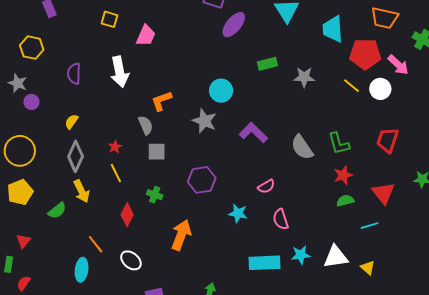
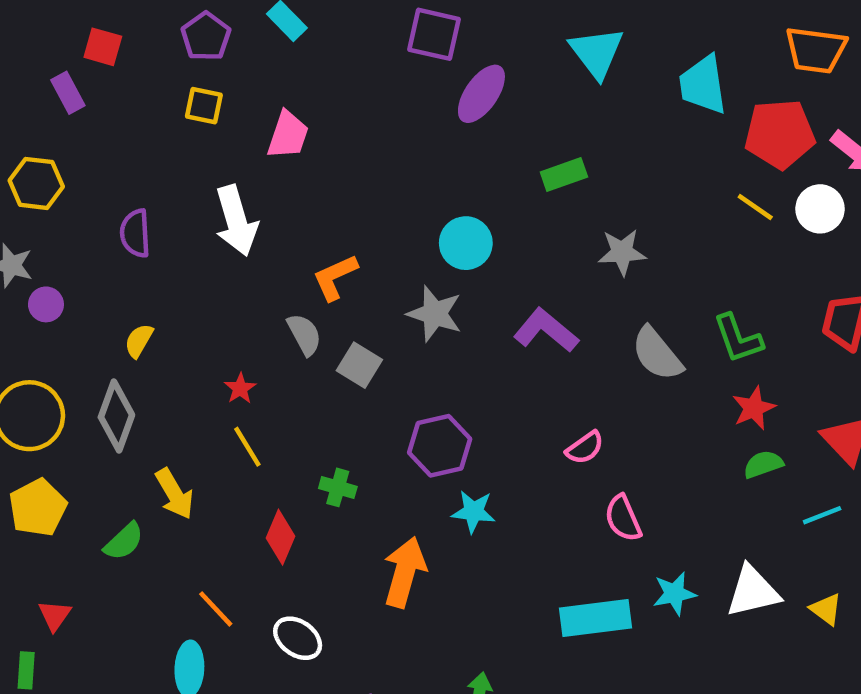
gray star: (304, 77) -> (622, 252), moved
gray square: (157, 152) -> (359, 365), moved, turned 36
gray diamond: (76, 156) -> (116, 416), moved
cyan star: (238, 213) -> (473, 512), moved

